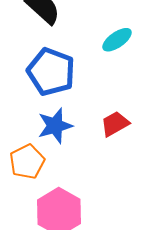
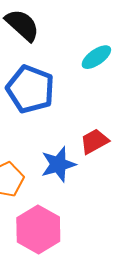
blue star: (55, 126) -> (58, 164), moved

